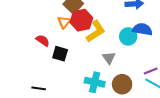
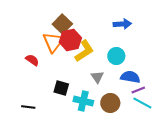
orange triangle: (64, 22) -> (53, 42), size x1.6
blue semicircle: (142, 29) -> (130, 77), moved
black square: (60, 54) -> (61, 88), moved

